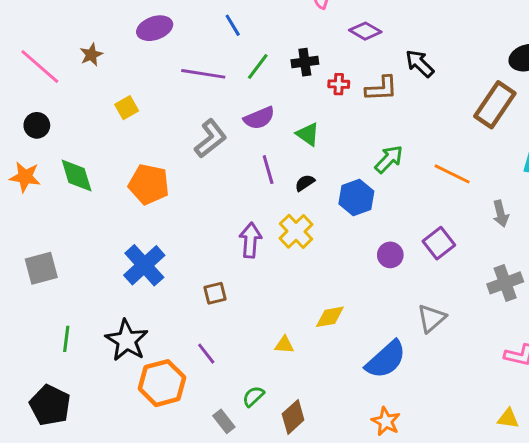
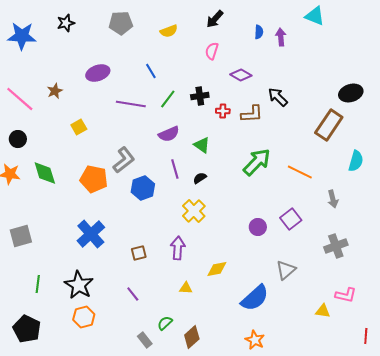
gray L-shape: (211, 139) -> (124, 160), moved
green arrow: (389, 159) -> (257, 162), size x1.4
blue hexagon: (356, 198) -> (143, 188), moved
purple arrow: (250, 240) -> (178, 248), moved
orange hexagon: (162, 383) -> (84, 317), moved, size x0.7
yellow triangle: (508, 418) -> (323, 311), moved

